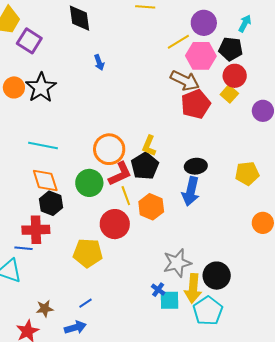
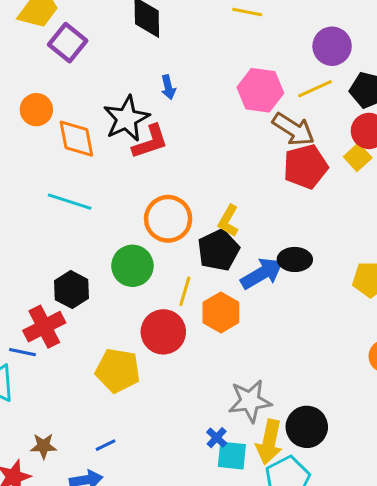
yellow line: (178, 42) -> (315, 89), moved
pink hexagon: (201, 56) -> (260, 90), moved
black star: (41, 88) -> (126, 119), moved
red L-shape: (120, 174) -> (150, 142), moved
orange diamond: (45, 180) -> (76, 139), moved
blue arrow: (191, 191) -> (262, 273), moved, turned -140
yellow line: (126, 196) -> (185, 291), turned 30
red cross: (36, 230) -> (44, 327), turned -32

